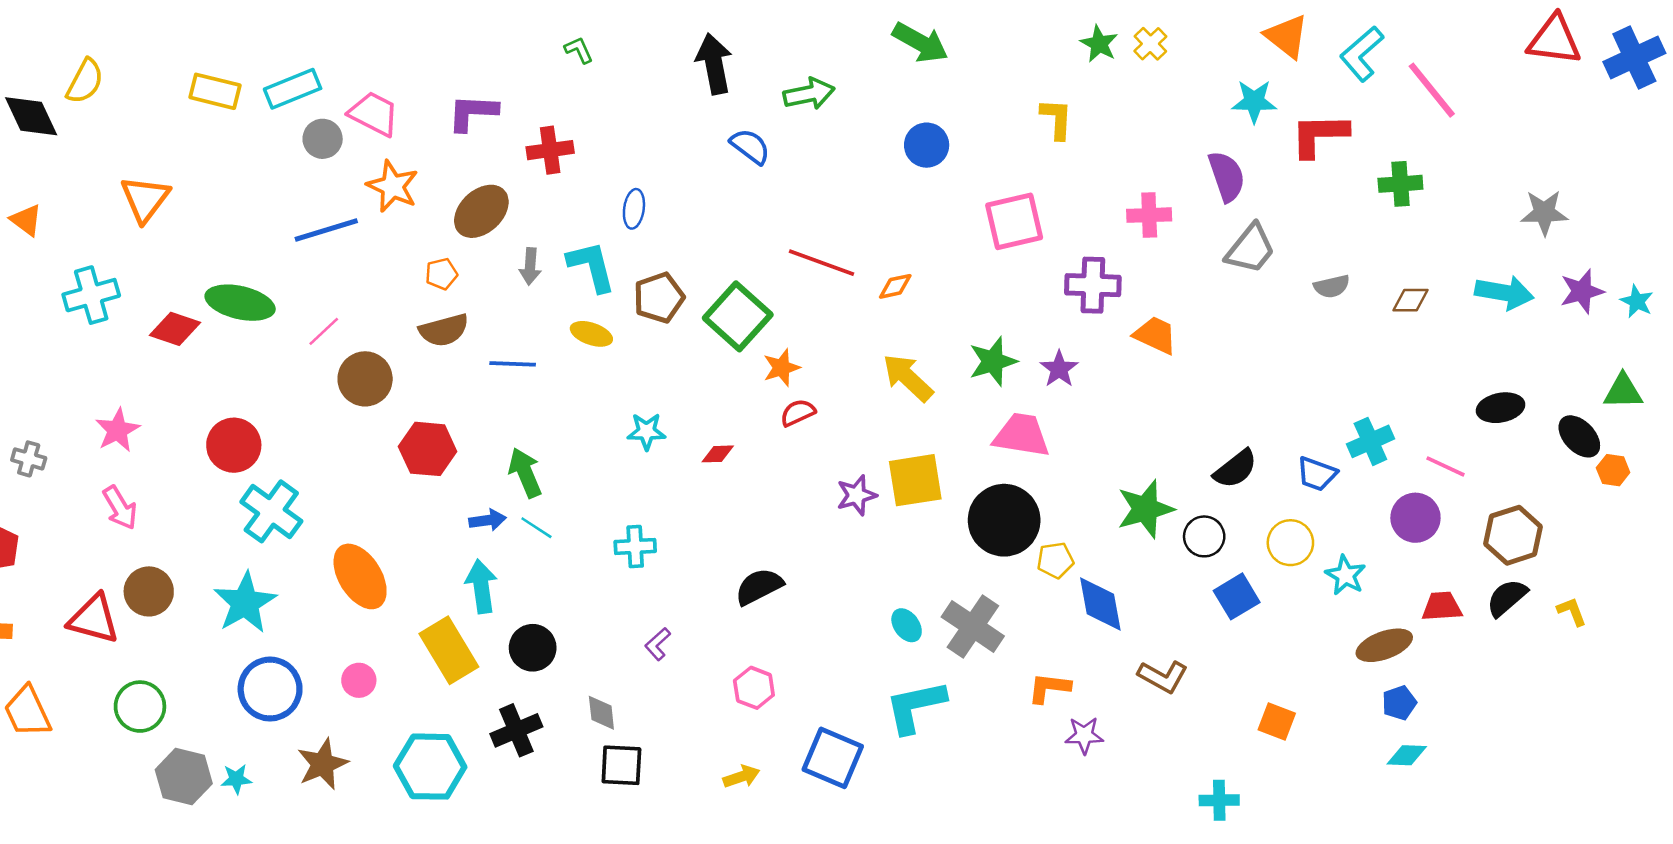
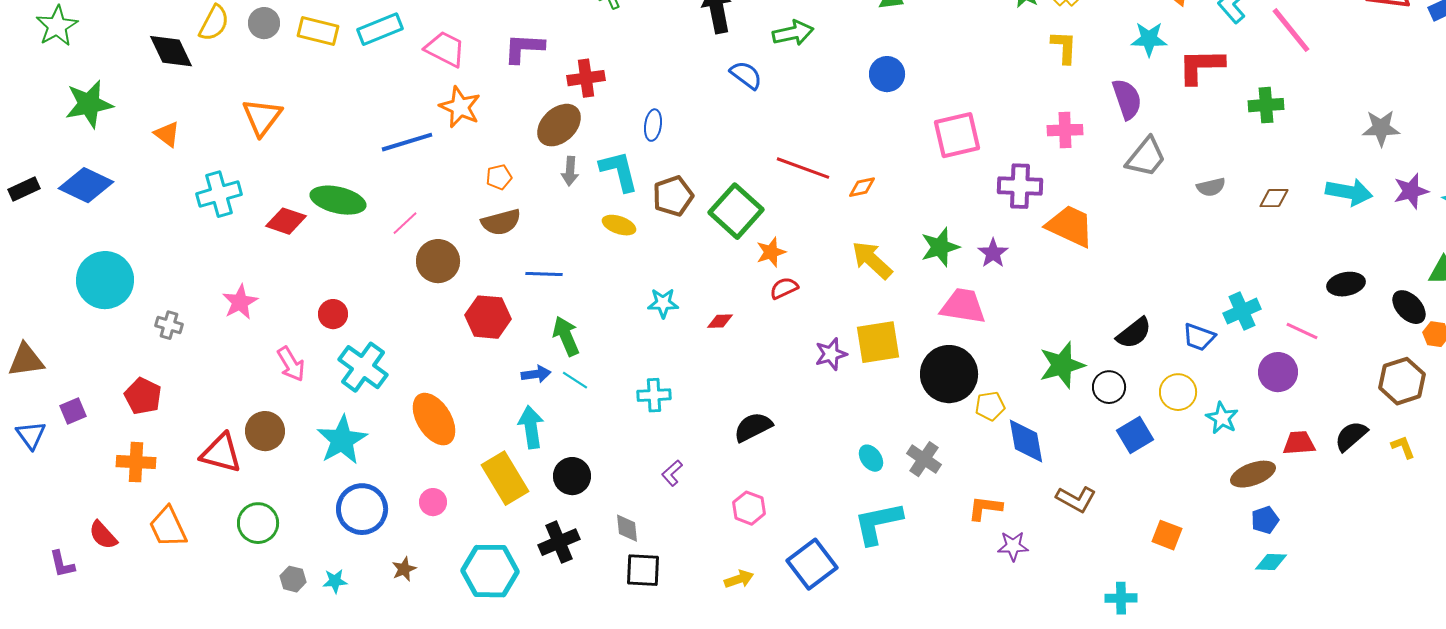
yellow L-shape: (1057, 119) -> (1064, 47), moved
gray circle: (323, 139) -> (264, 23), moved
brown ellipse: (481, 211) -> (559, 125), moved
orange trapezoid: (1155, 335) -> (1070, 226), size x1.4
blue line: (513, 364) -> (544, 274), moved
red circle: (234, 445) -> (333, 314), size x0.7
pink arrow: (120, 508) -> (291, 364), moved
brown hexagon: (1513, 535) -> (1402, 381), moved
gray cross: (973, 626) -> (924, 459), size x0.7
blue square: (833, 758) -> (812, 564), turned 30
brown star: (323, 764) -> (404, 569), size x0.6
gray hexagon: (184, 777) -> (293, 579), size x0.6

